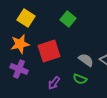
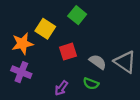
yellow square: (26, 18) -> (45, 29), moved
red square: (49, 51) -> (68, 52), moved, size x0.7

